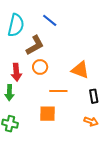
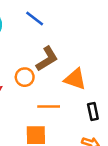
brown L-shape: (35, 45) -> (47, 59), moved

